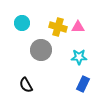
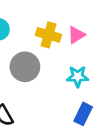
pink triangle: (78, 27) -> (76, 35), turned -32

